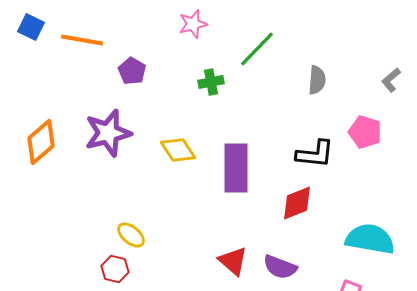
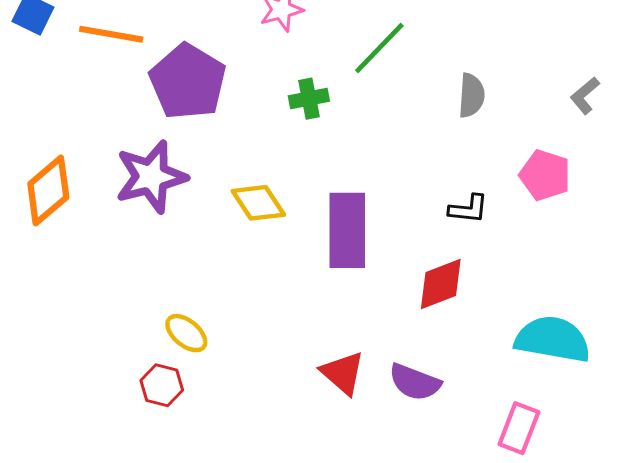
purple pentagon: (132, 71) -> (188, 82), size x1.8
black L-shape: (315, 154) -> (468, 209), size x0.7

